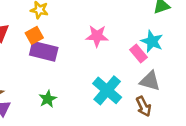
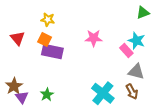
orange square: (34, 35) -> (45, 39), turned -32
cyan cross: (107, 90) -> (103, 93), moved
green star: (48, 99) -> (47, 95), moved

